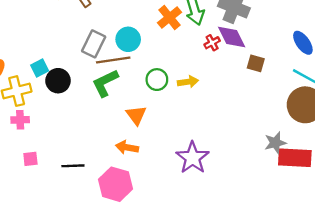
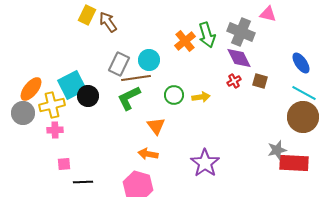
red cross: (212, 43) -> (234, 81), moved
cyan square: (40, 68) -> (72, 85), size x1.8
black line: (73, 166) -> (83, 182), moved

